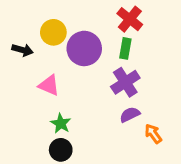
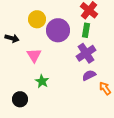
black arrow: (23, 50) -> (12, 38), moved
pink triangle: (49, 85) -> (34, 55), turned 35
black circle: (61, 150) -> (20, 99), moved

